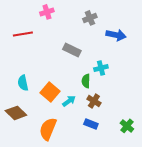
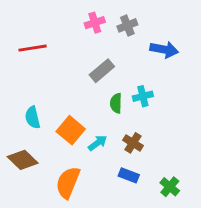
pink cross: (47, 12) -> (95, 23), moved
gray rectangle: (72, 50) -> (102, 71), turned -66
green semicircle: (86, 81) -> (116, 103), moved
green cross: (127, 126) -> (170, 187), moved

